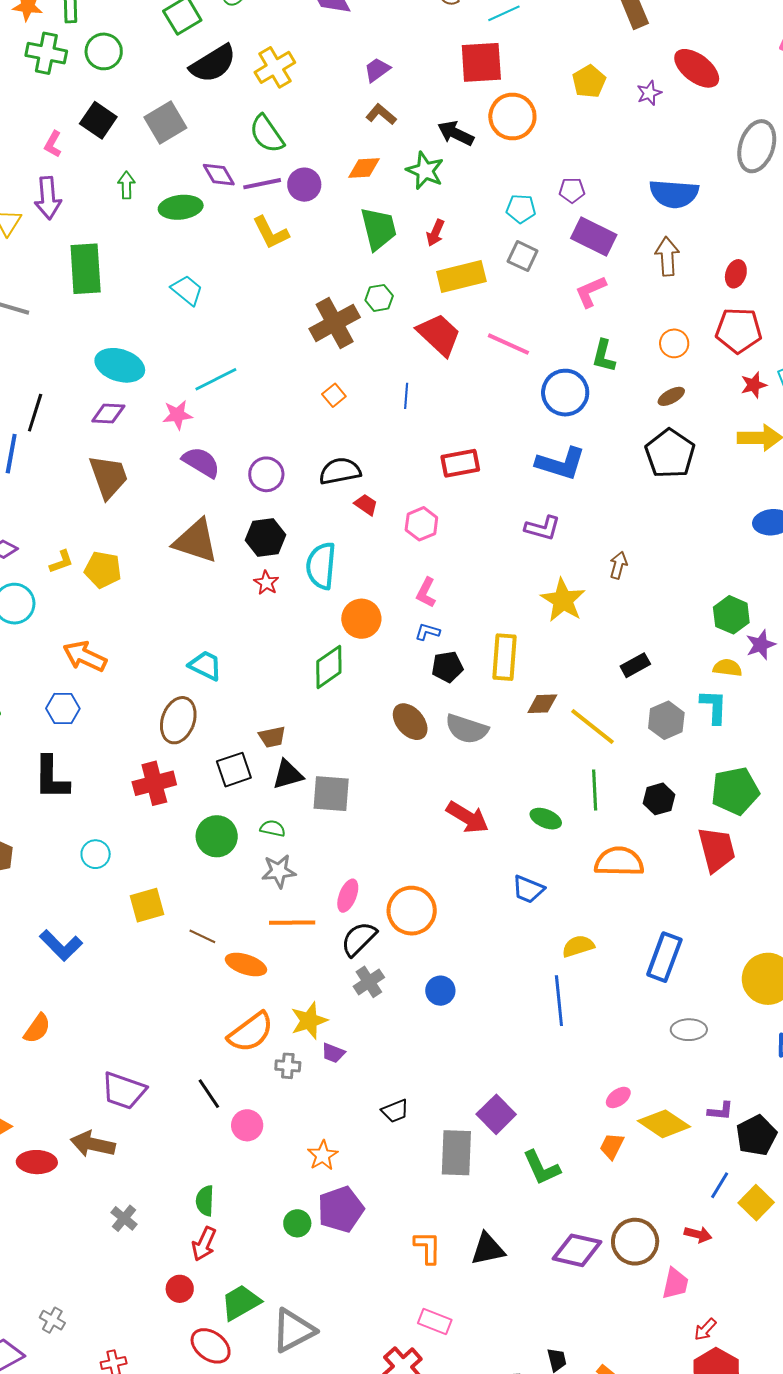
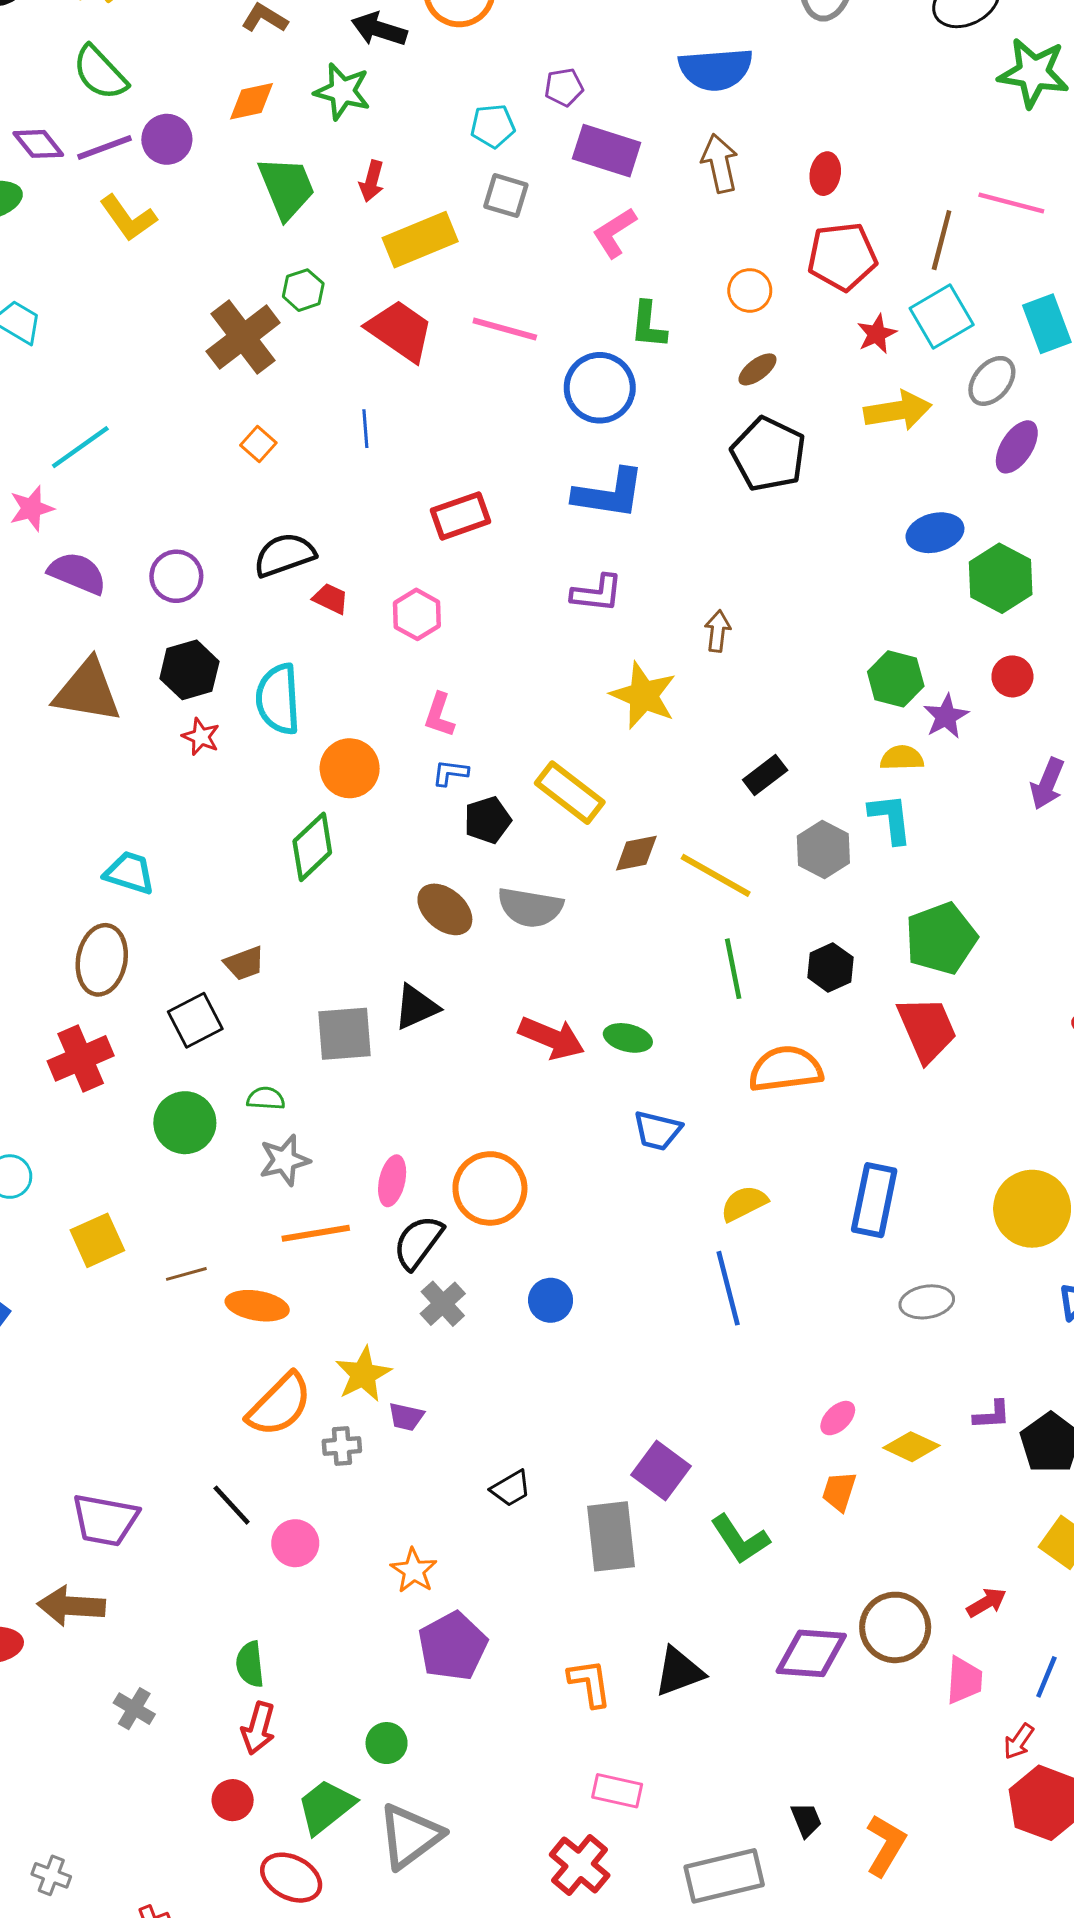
yellow rectangle: (504, 657) -> (570, 793), turned -48
black triangle: (288, 775) -> (416, 1007), moved
green ellipse: (546, 819) -> (628, 1038), moved
brown line: (202, 936) -> (186, 1274), turned -32
yellow diamond: (664, 1124) -> (911, 1447), size x0.7
blue line: (720, 1185) -> (1046, 1677), moved
green circle: (297, 1223) -> (387, 1743), moved
red arrow: (698, 1234) -> (987, 1603), turned -36

